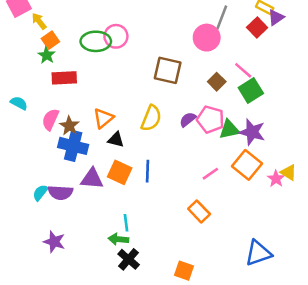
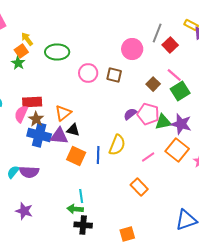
yellow arrow: (39, 21) -> (27, 39), moved
red square: (257, 27) -> (170, 45), moved
pink circle: (116, 36) -> (88, 73), moved
pink circle: (207, 38) -> (132, 49), moved
brown square: (168, 70) -> (114, 75), size x0.7
red rectangle: (64, 78) -> (32, 102), moved
yellow semicircle: (151, 118) -> (117, 145), moved
purple triangle: (92, 179) -> (59, 136), moved
black cross: (129, 259) -> (83, 225), turned -36
orange square: (184, 271) -> (127, 234), turned -35

